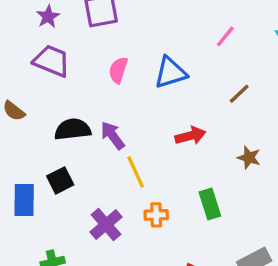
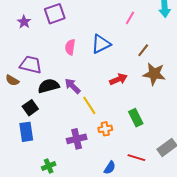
purple trapezoid: (52, 61) -> (31, 65), moved
brown star: (249, 158) -> (154, 74), moved, size x1.6
black square: (60, 180) -> (30, 108), moved
purple cross: (106, 224) -> (77, 139), turned 36

